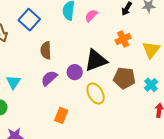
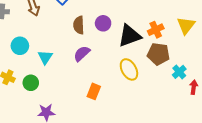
orange cross: (123, 39) -> (156, 30), moved
purple circle: (75, 72) -> (103, 23), moved
cyan cross: (151, 85) -> (179, 72), moved

